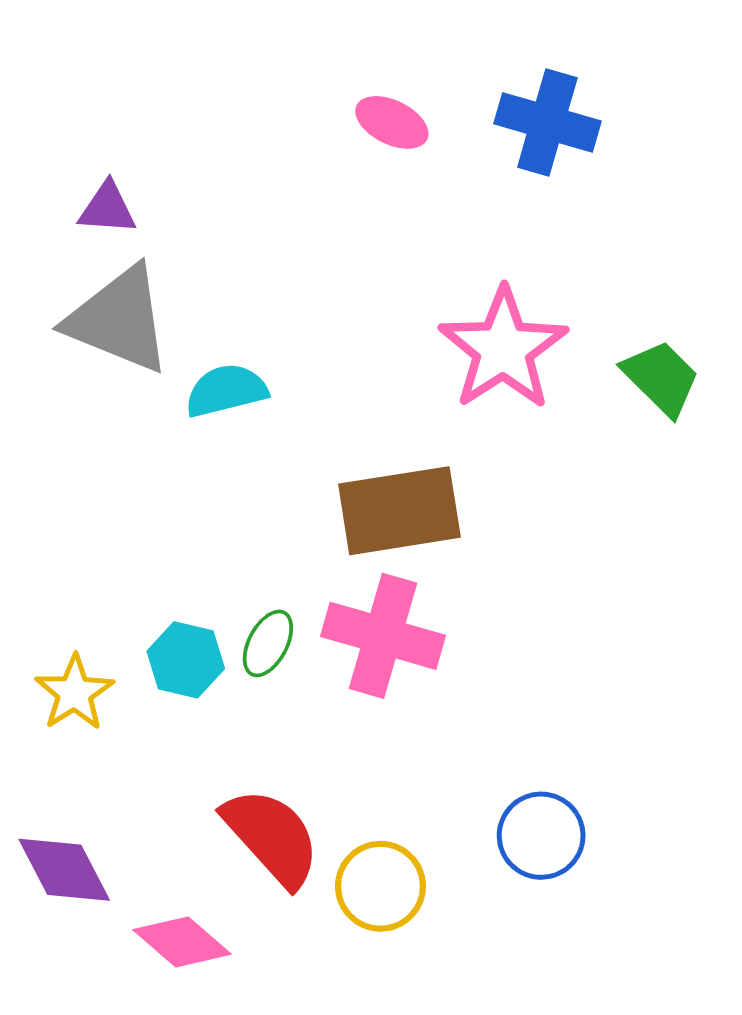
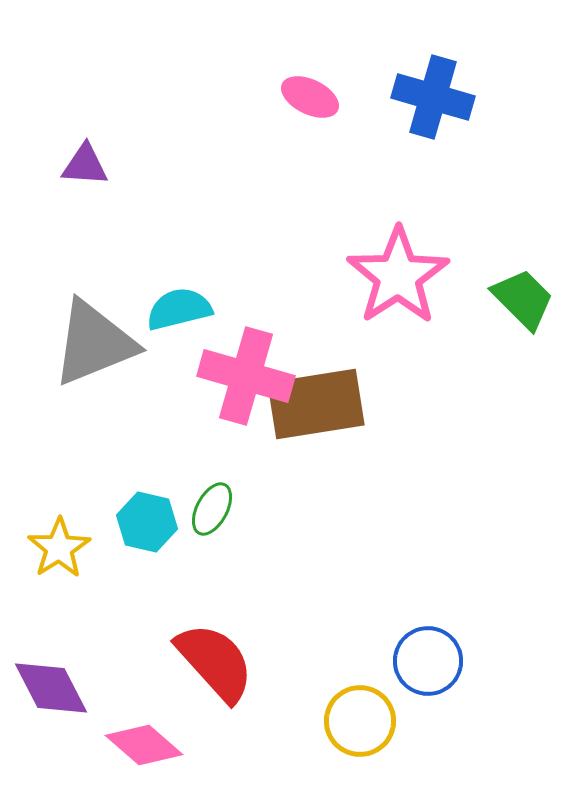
gray triangle: (119, 320) -> (94, 343), moved, turned -44
pink cross: (383, 636) -> (246, 376), moved
yellow circle: (380, 886) -> (360, 721), moved

